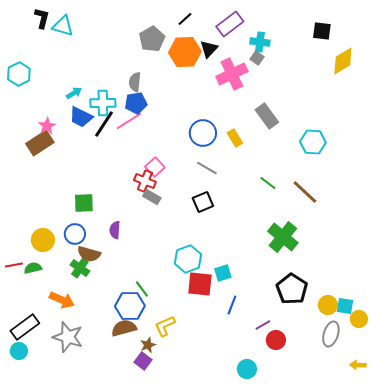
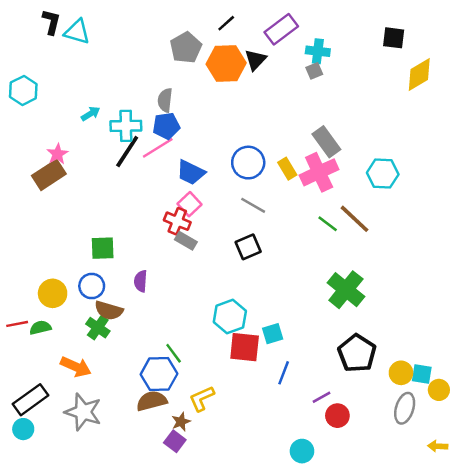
gray square: (257, 58) -> (314, 71), turned 32
pink cross: (232, 74) -> (319, 172), moved
blue trapezoid: (81, 117) -> (191, 172), moved
brown line: (305, 192) -> (355, 219), moved

